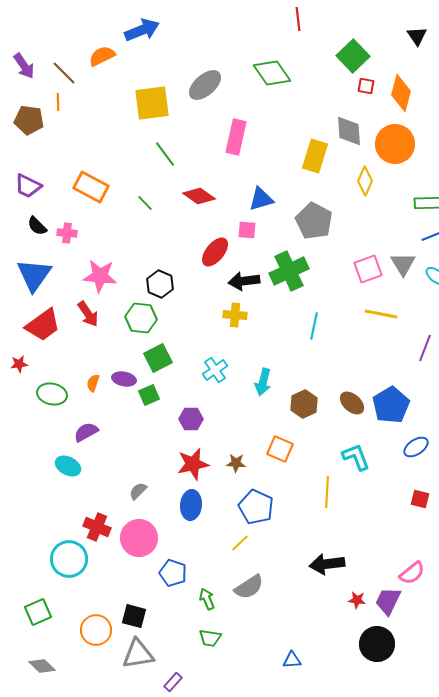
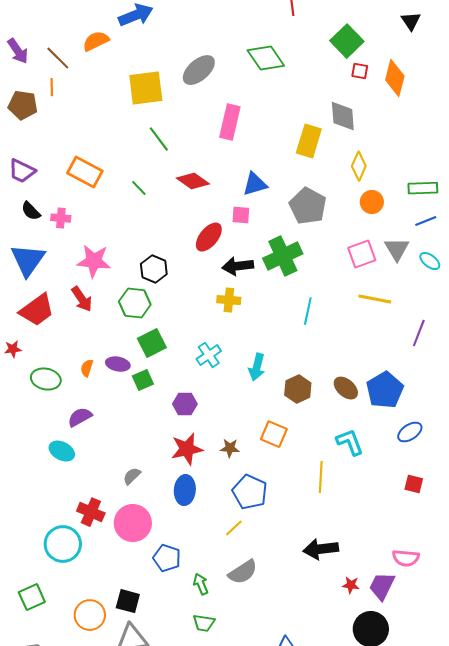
orange circle: (395, 144) -> (372, 202), moved, size x0.6
pink semicircle: (412, 573) -> (406, 558), turned 44

